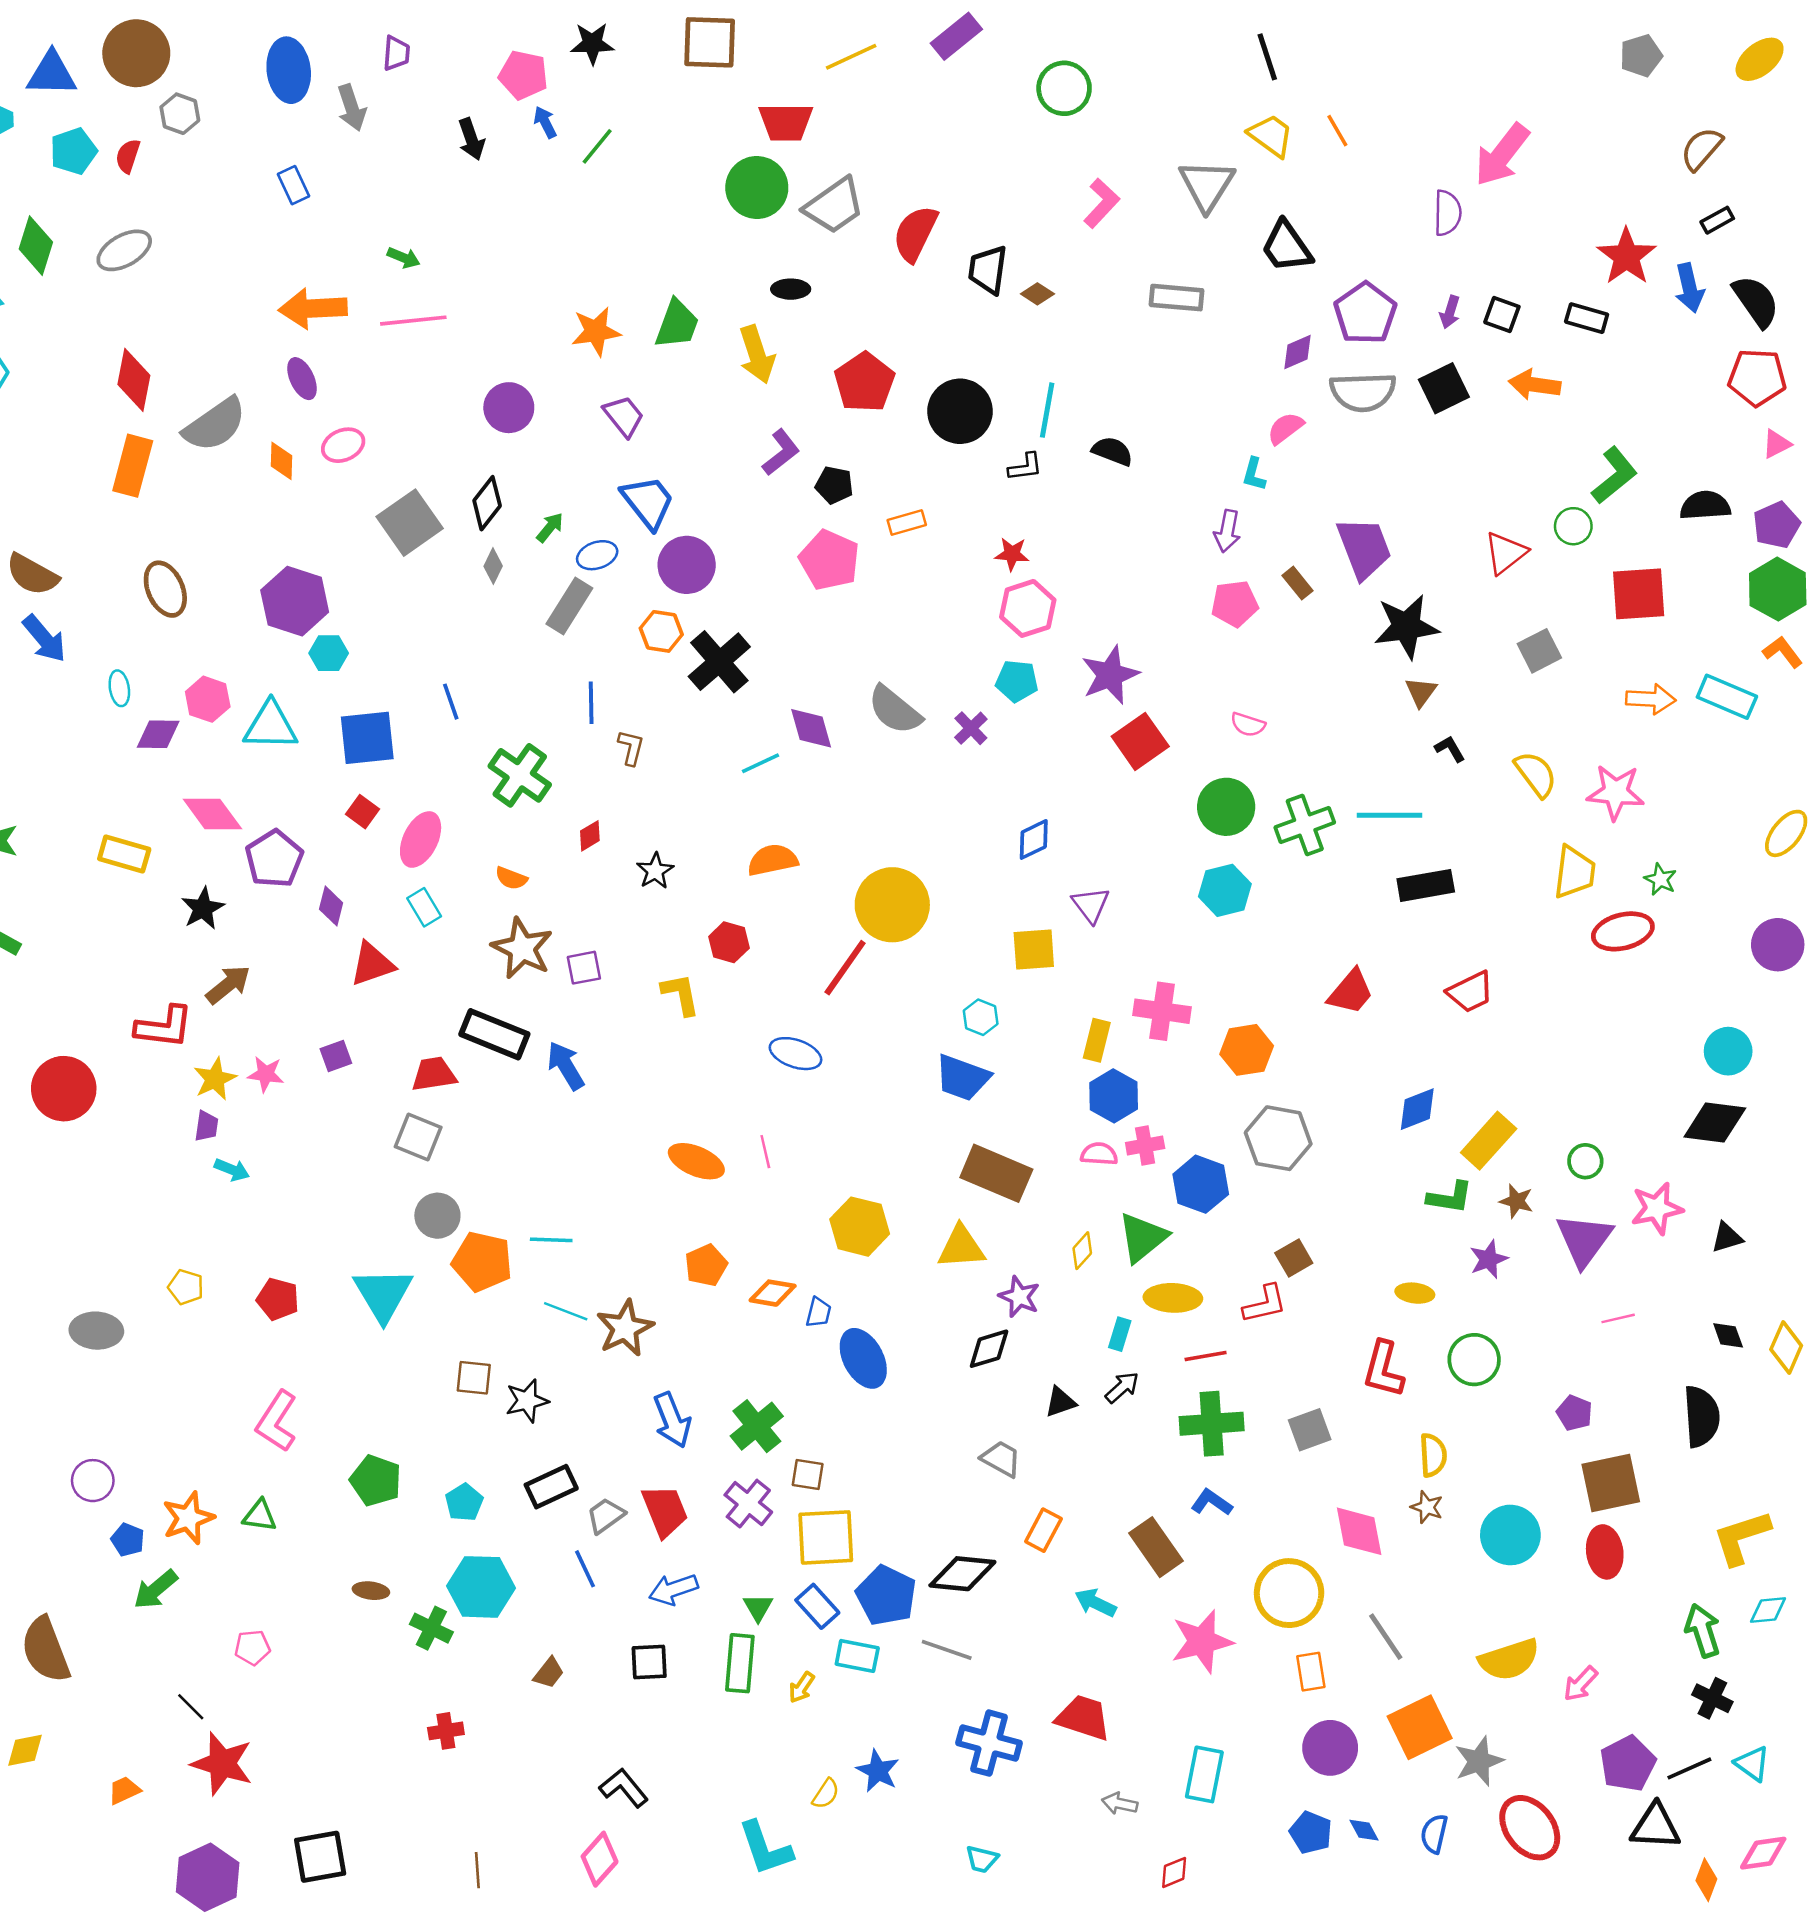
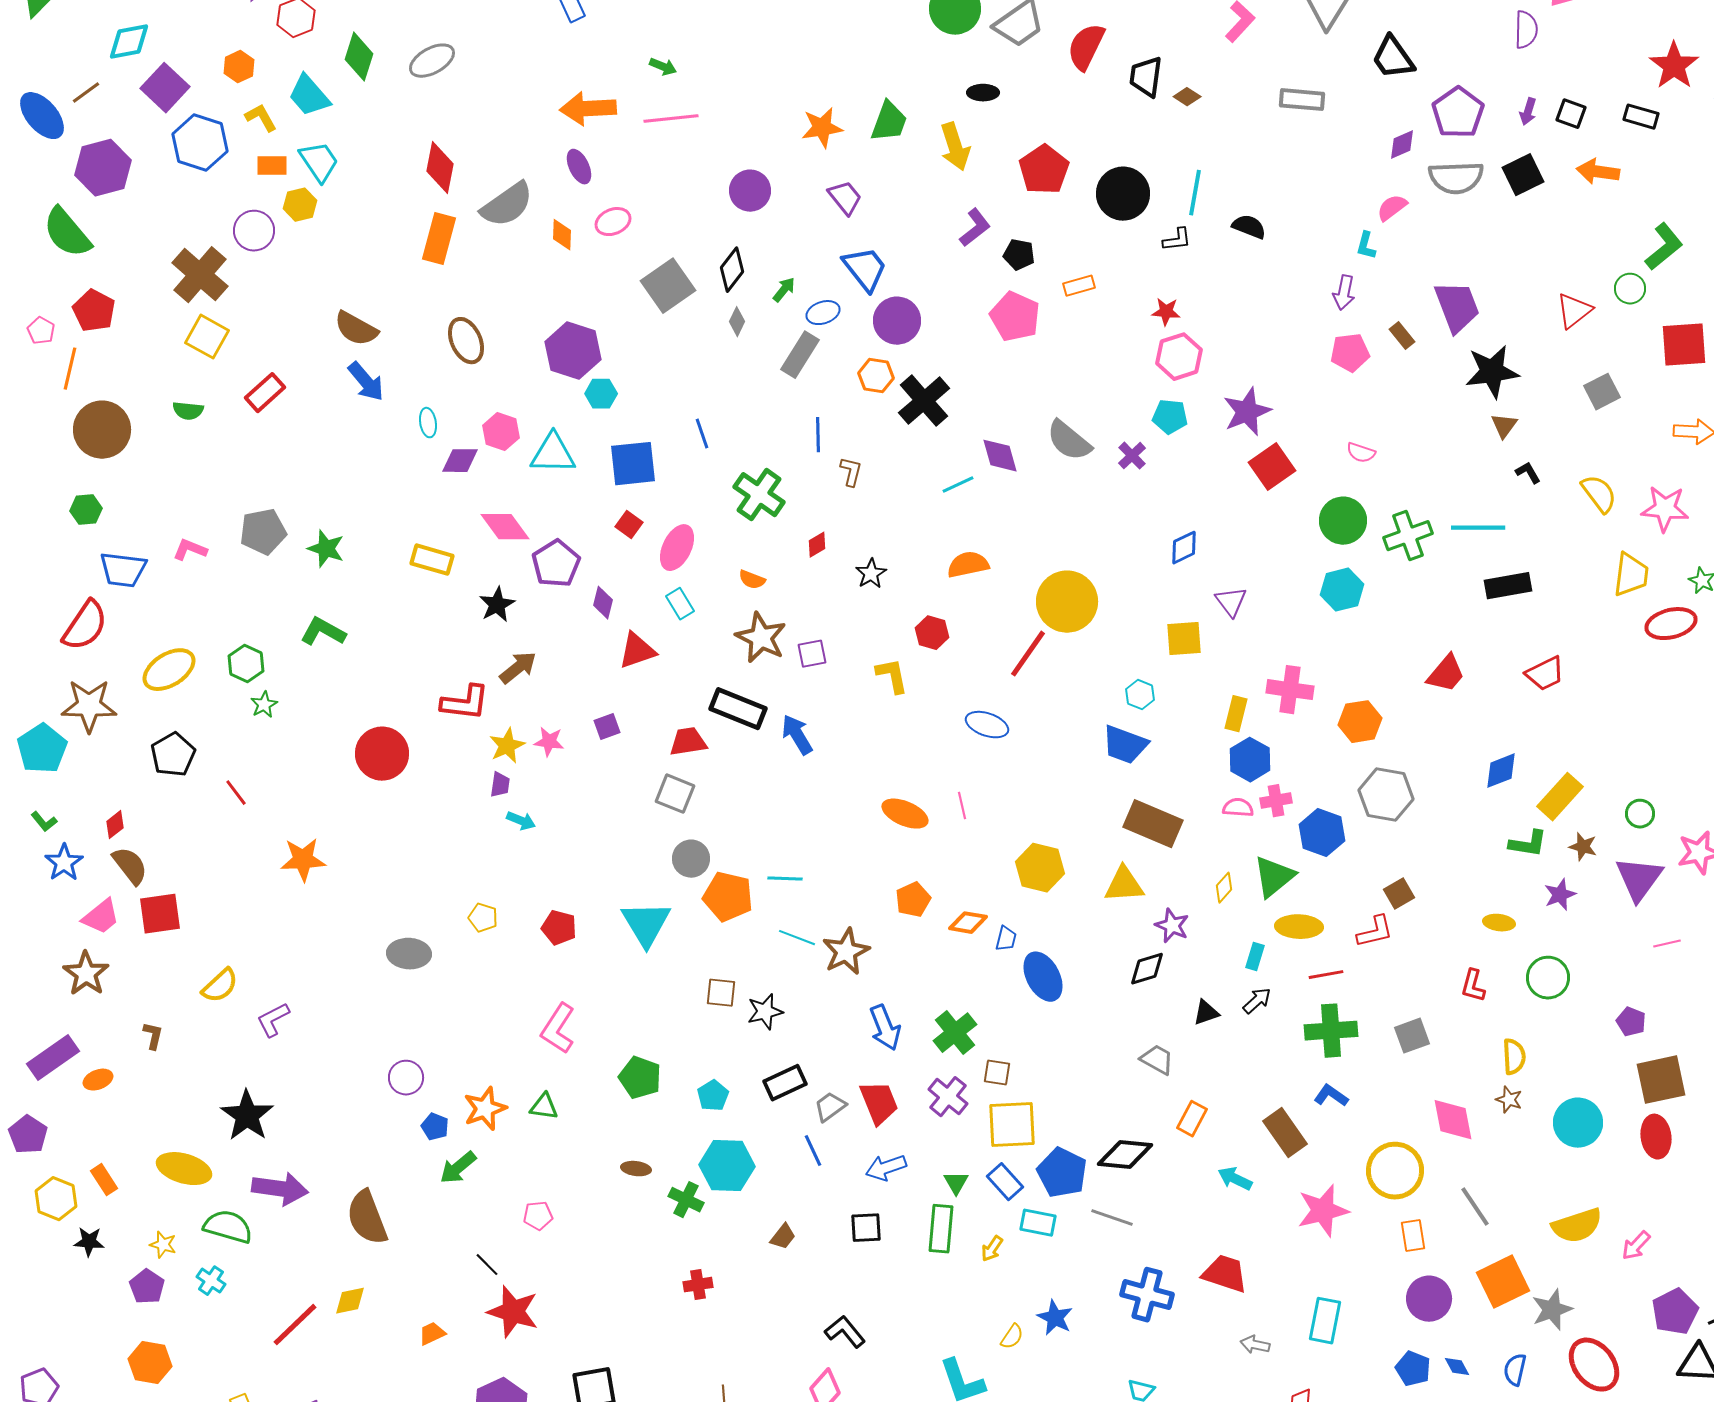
red L-shape: (1383, 1369) -> (1473, 986), size x0.7

